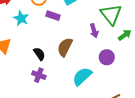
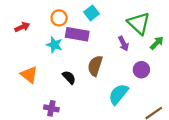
purple rectangle: (53, 16) -> (77, 34), size x1.5
cyan star: (21, 18) -> (54, 45), moved
purple cross: (39, 75) -> (51, 108), moved

